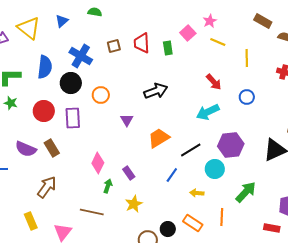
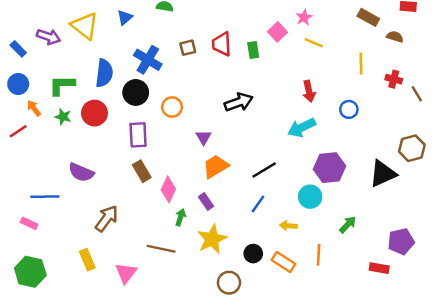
yellow line: (247, 58) -> (361, 63), moved
red arrow: (214, 82) -> (309, 91), turned 30
red circle: (44, 111) -> (94, 113), moved
orange trapezoid: (159, 138) -> (216, 166), moved
brown rectangle: (52, 148) -> (142, 171), moved
black line: (191, 150) -> (264, 170), moved
green arrow: (246, 192) -> (348, 225), size x0.7
yellow star: (134, 204) -> (212, 239), size x1.4
black circle: (168, 229) -> (253, 254), moved

